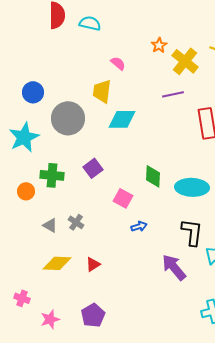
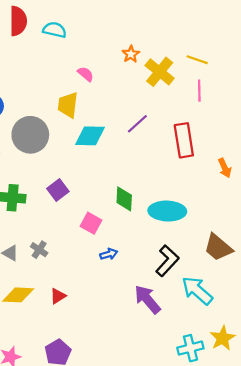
purple line: (173, 94) -> (137, 124), moved, turned -30
black L-shape: (192, 232) -> (167, 261), turned 36

